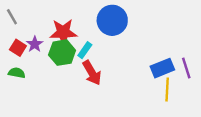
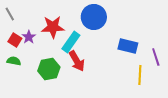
cyan rectangle: (85, 50) -> (71, 42), size x1.5
green hexagon: (62, 53) -> (49, 69), moved
blue rectangle: (162, 68) -> (128, 46), moved, turned 36

